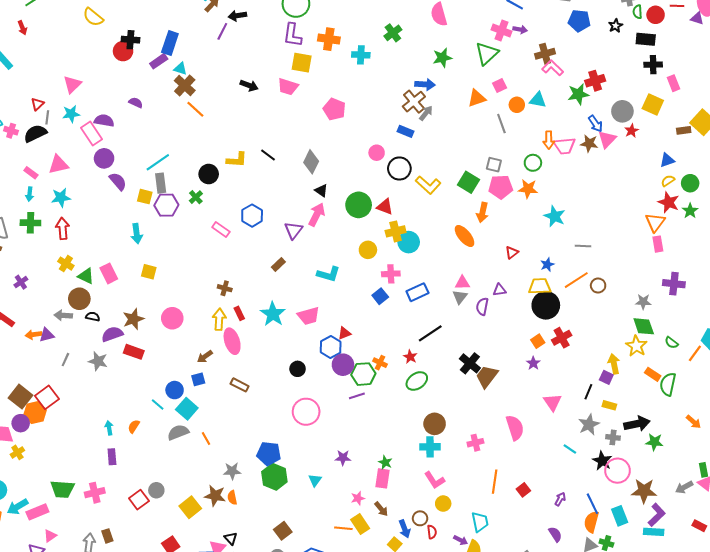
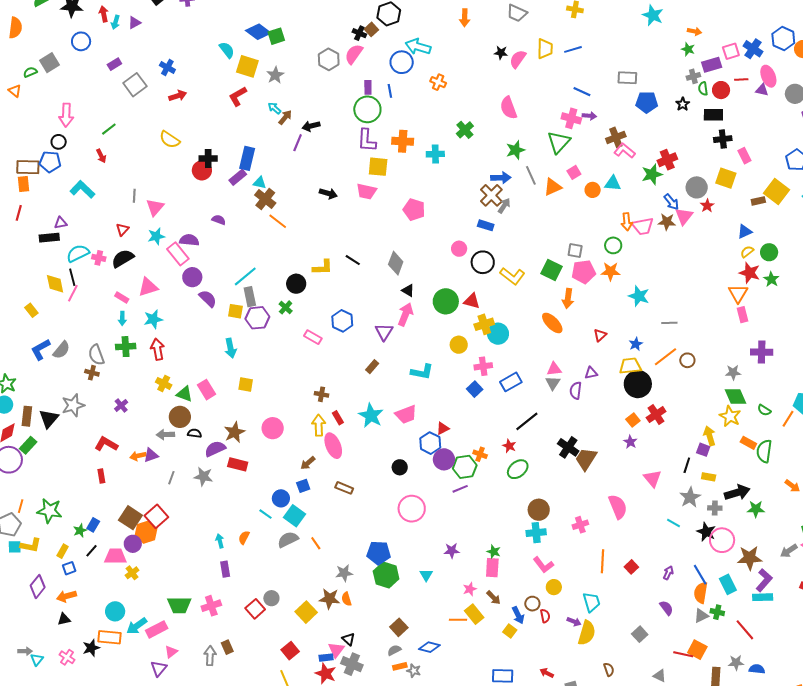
gray line: (47, 117) -> (134, 196), moved
gray line: (501, 124) -> (531, 175), moved

